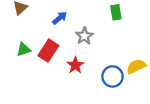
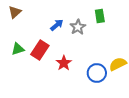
blue arrow: (60, 18) -> (57, 25), moved
gray star: (84, 36) -> (78, 27), moved

